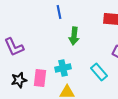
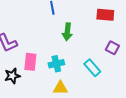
pink rectangle: (40, 78) -> (30, 62), moved

